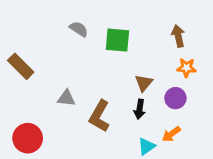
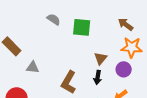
brown arrow: (178, 36) -> (126, 24), turned -42
orange star: (187, 68) -> (132, 47), size x1.5
gray triangle: (66, 98) -> (33, 67), moved

